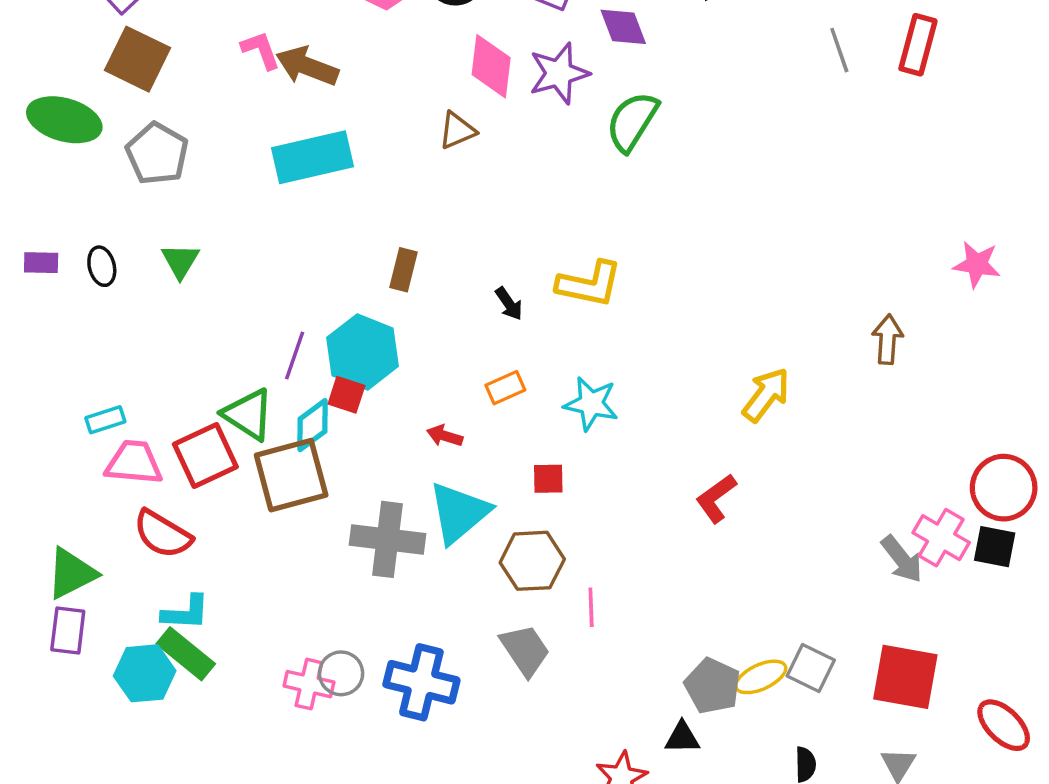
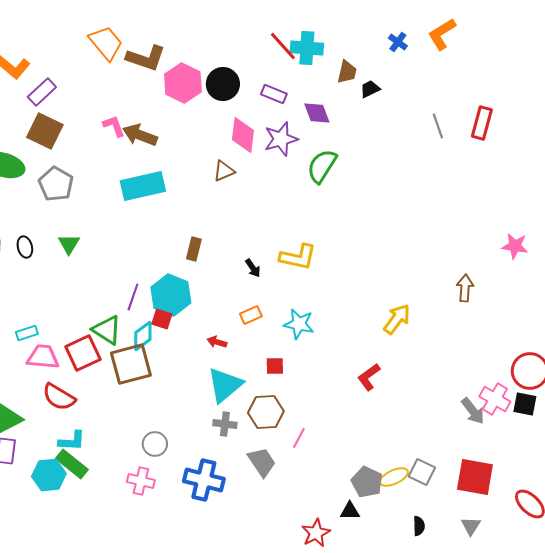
gray cross: (388, 539) -> (225, 424), moved, size x0.6
pink line: (591, 607) -> (299, 438), turned 30
gray circle: (341, 673) -> (155, 444), moved

